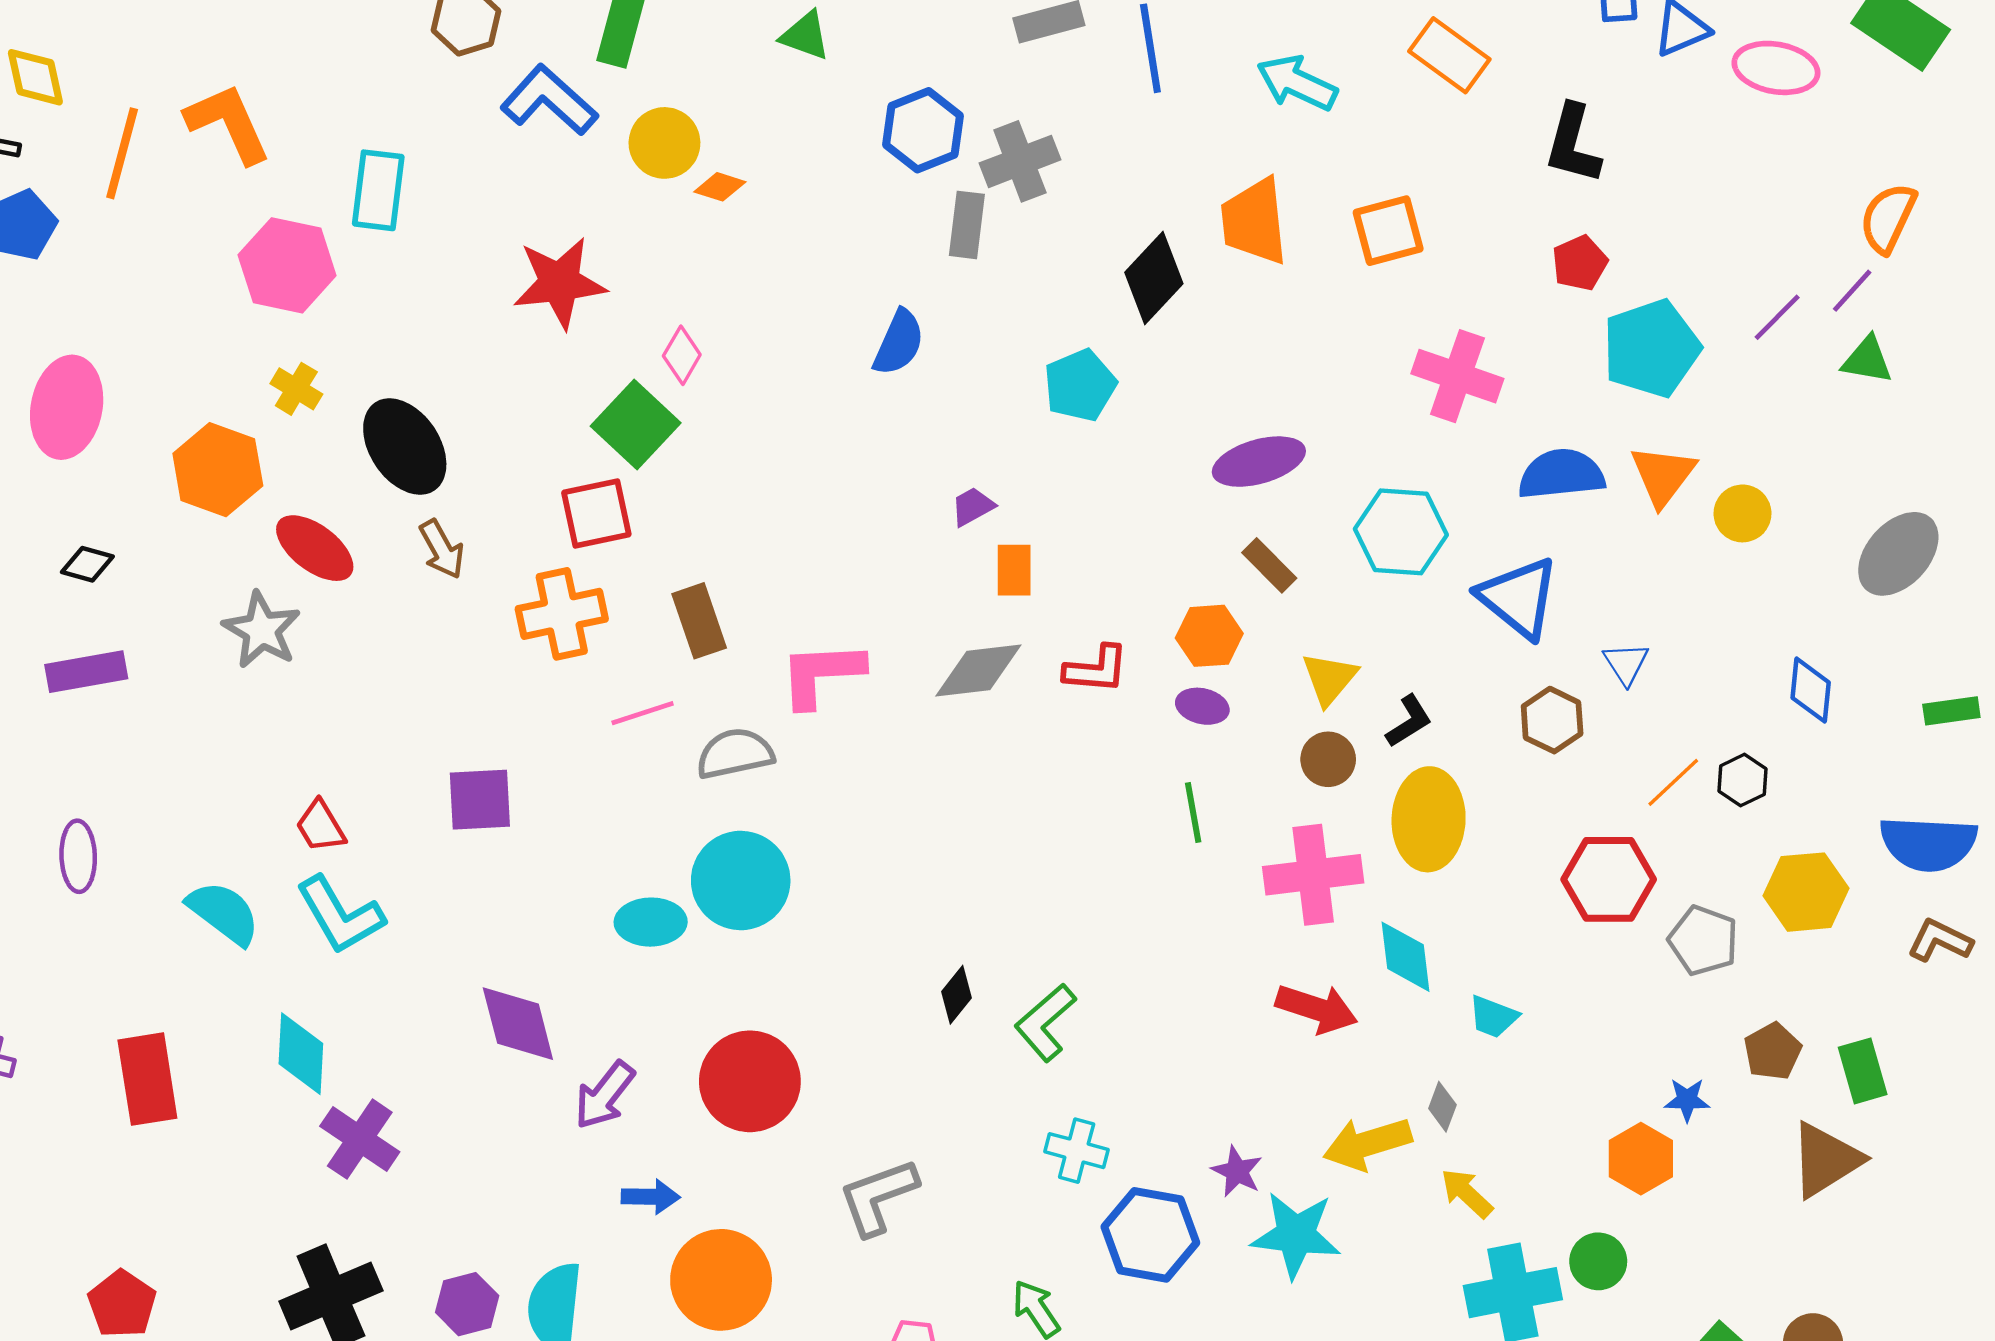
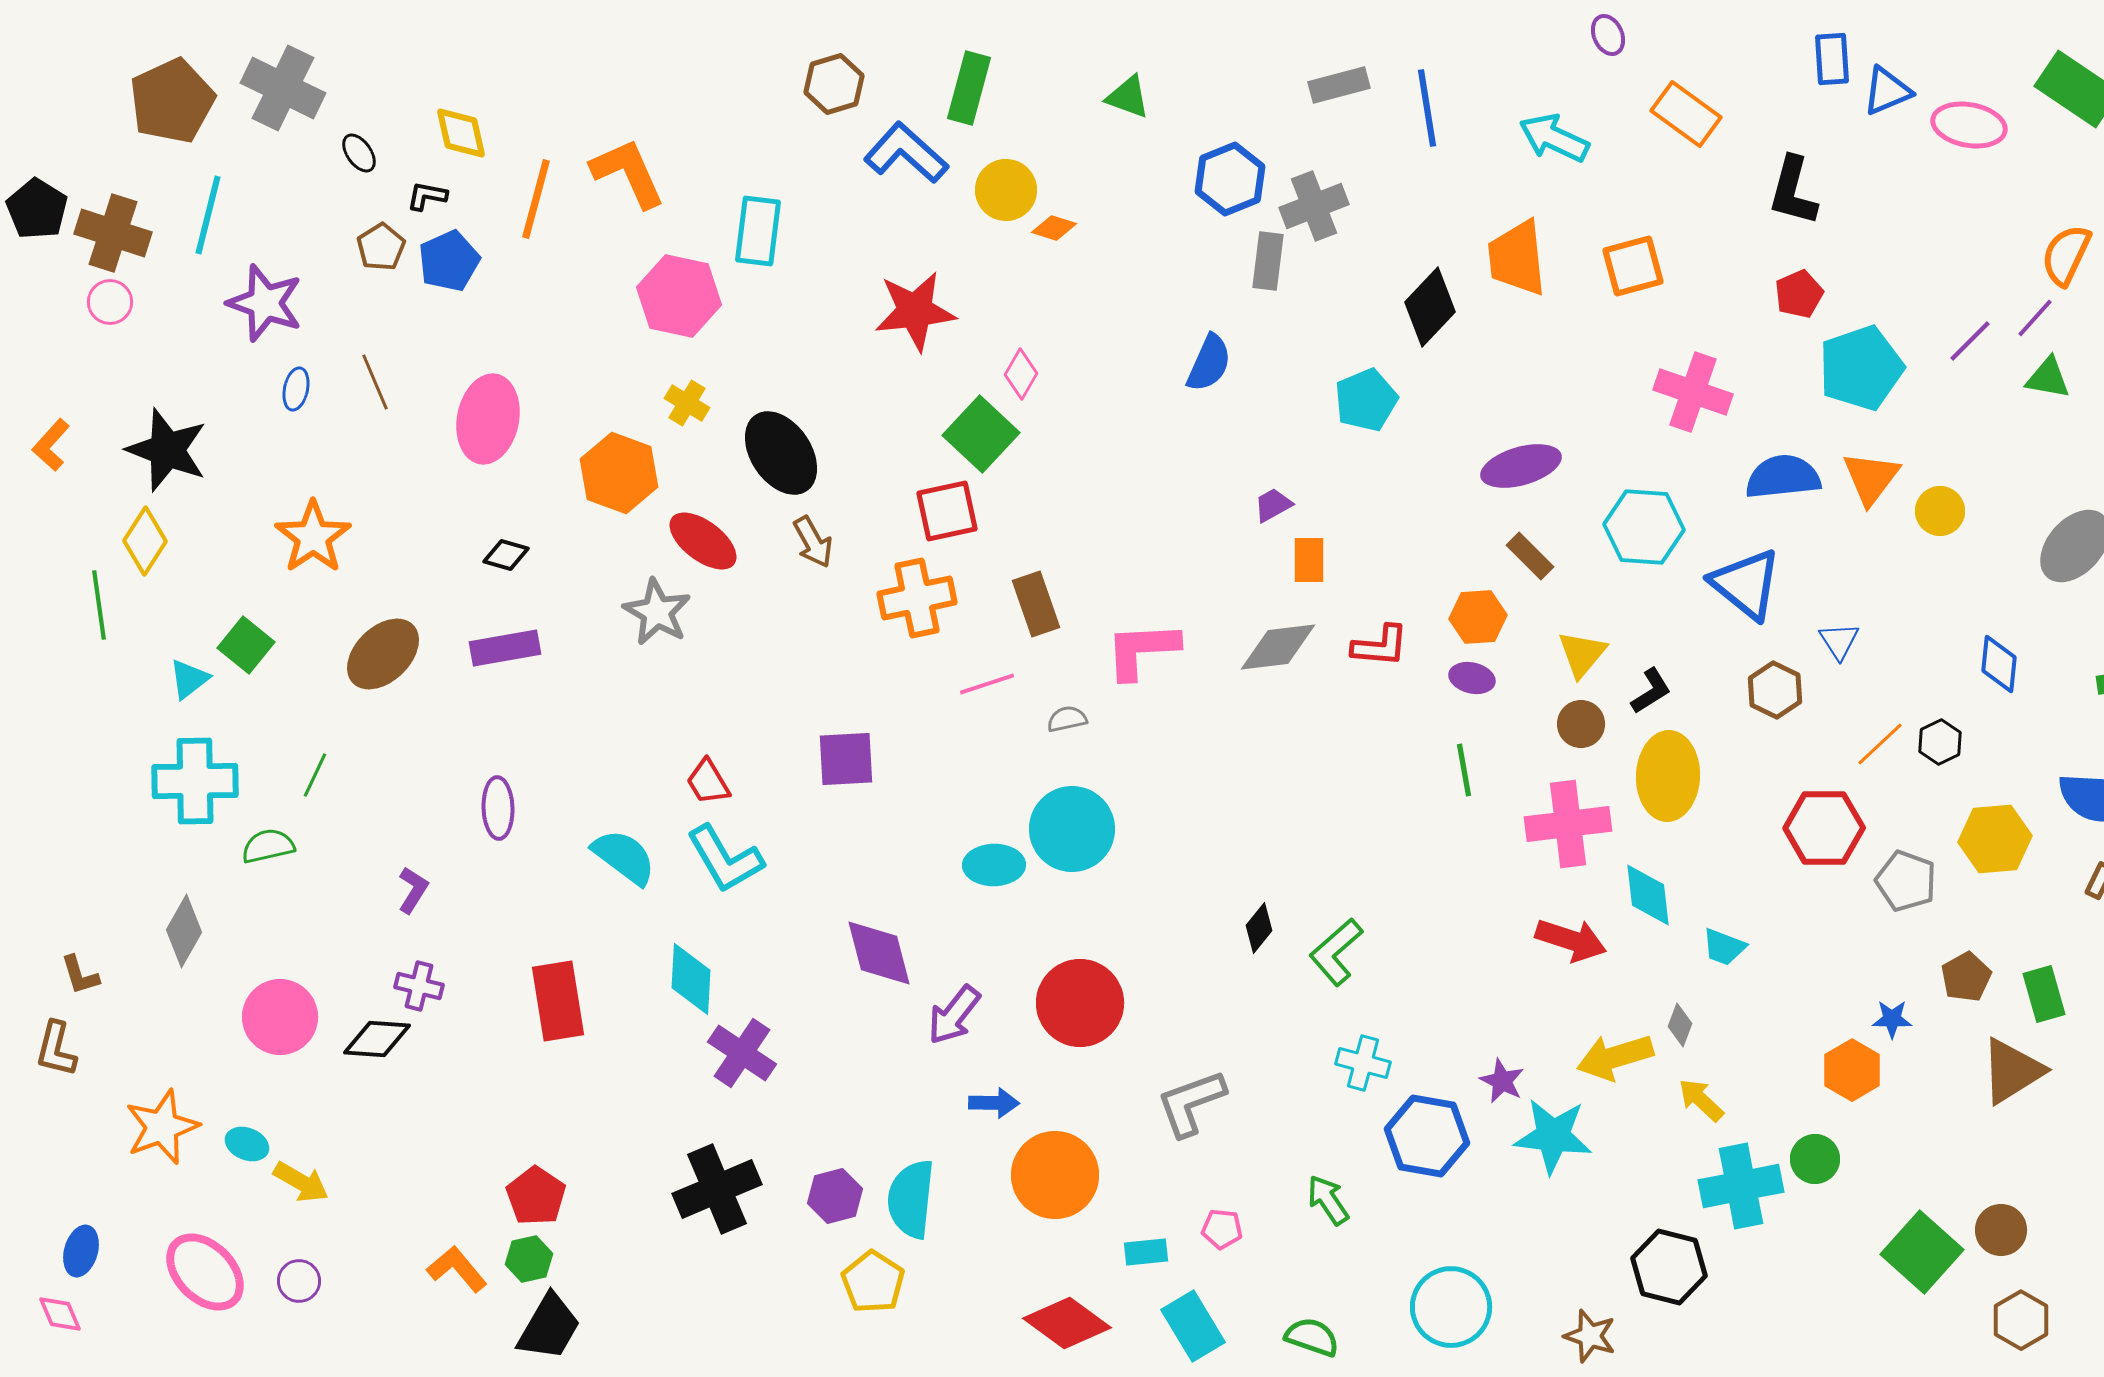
gray semicircle: (735, 754) -> (1067, 719), size x0.6

